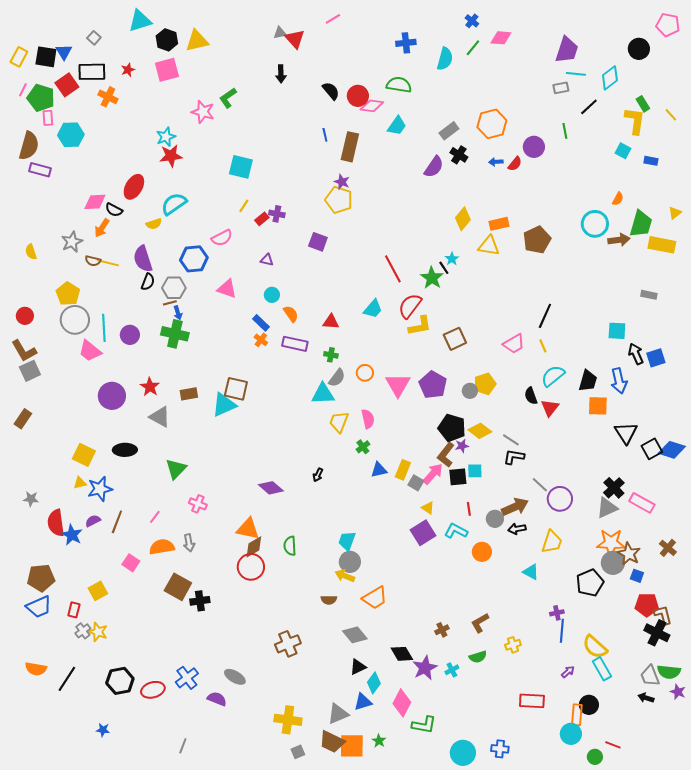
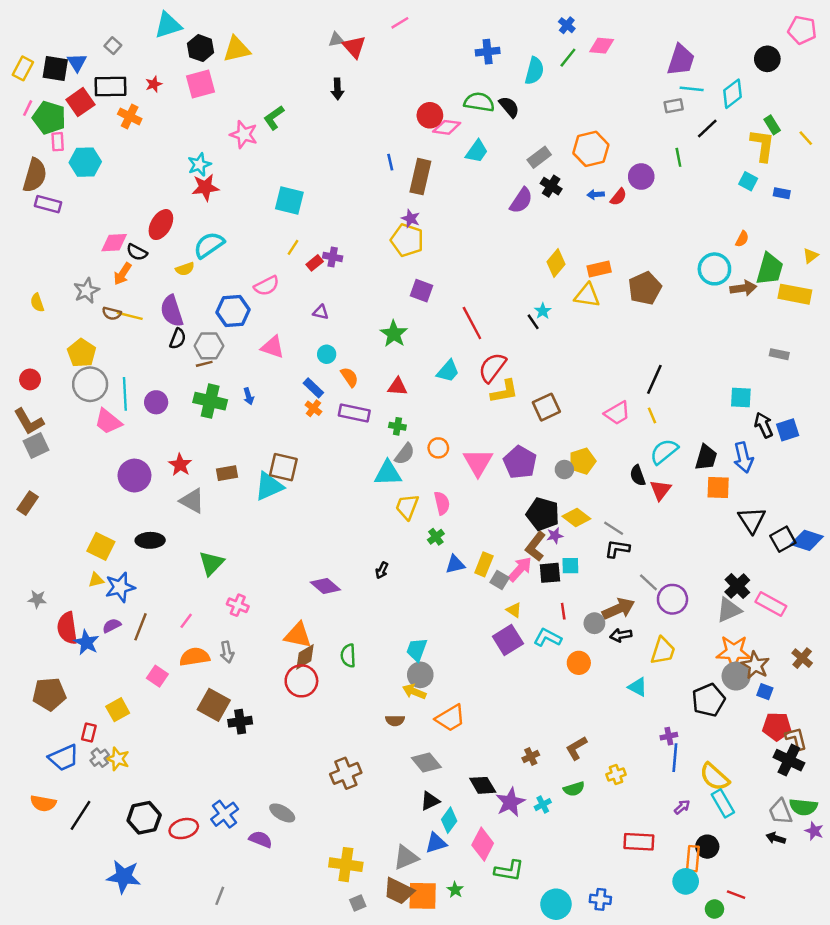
black semicircle: (331, 91) -> (509, 107), moved
purple square: (318, 242) -> (421, 291), moved
green star: (432, 278) -> (394, 334), moved
blue arrow: (178, 313) -> (249, 396), moved
blue trapezoid: (39, 607) -> (64, 758), moved
blue star: (103, 730) -> (124, 877), size x2.0

